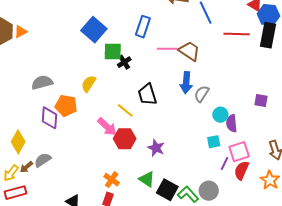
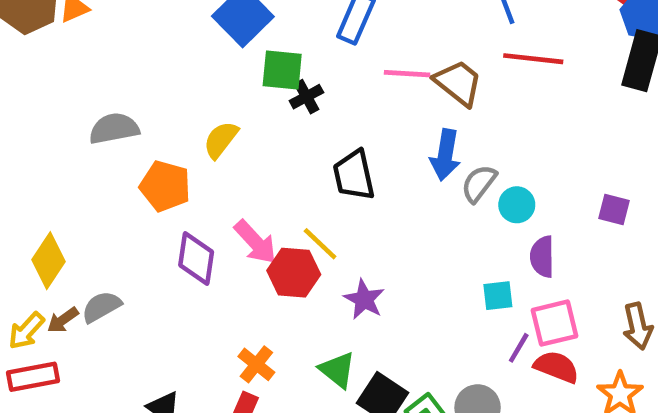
red line: (237, 34) -> (533, 59), moved
yellow line: (125, 110) -> (320, 244), moved
cyan circle: (220, 115) -> (517, 205), moved
purple diamond: (49, 118) -> (196, 259), moved
red semicircle: (241, 170) -> (556, 367), turned 84

